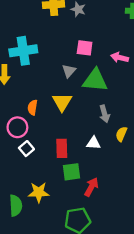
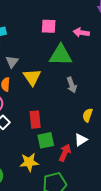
gray triangle: (69, 71) -> (12, 62), moved
yellow semicircle: (121, 134) -> (88, 115), moved
white triangle: (94, 143) -> (81, 140), moved, turned -32
yellow star: (39, 192) -> (29, 162), moved

